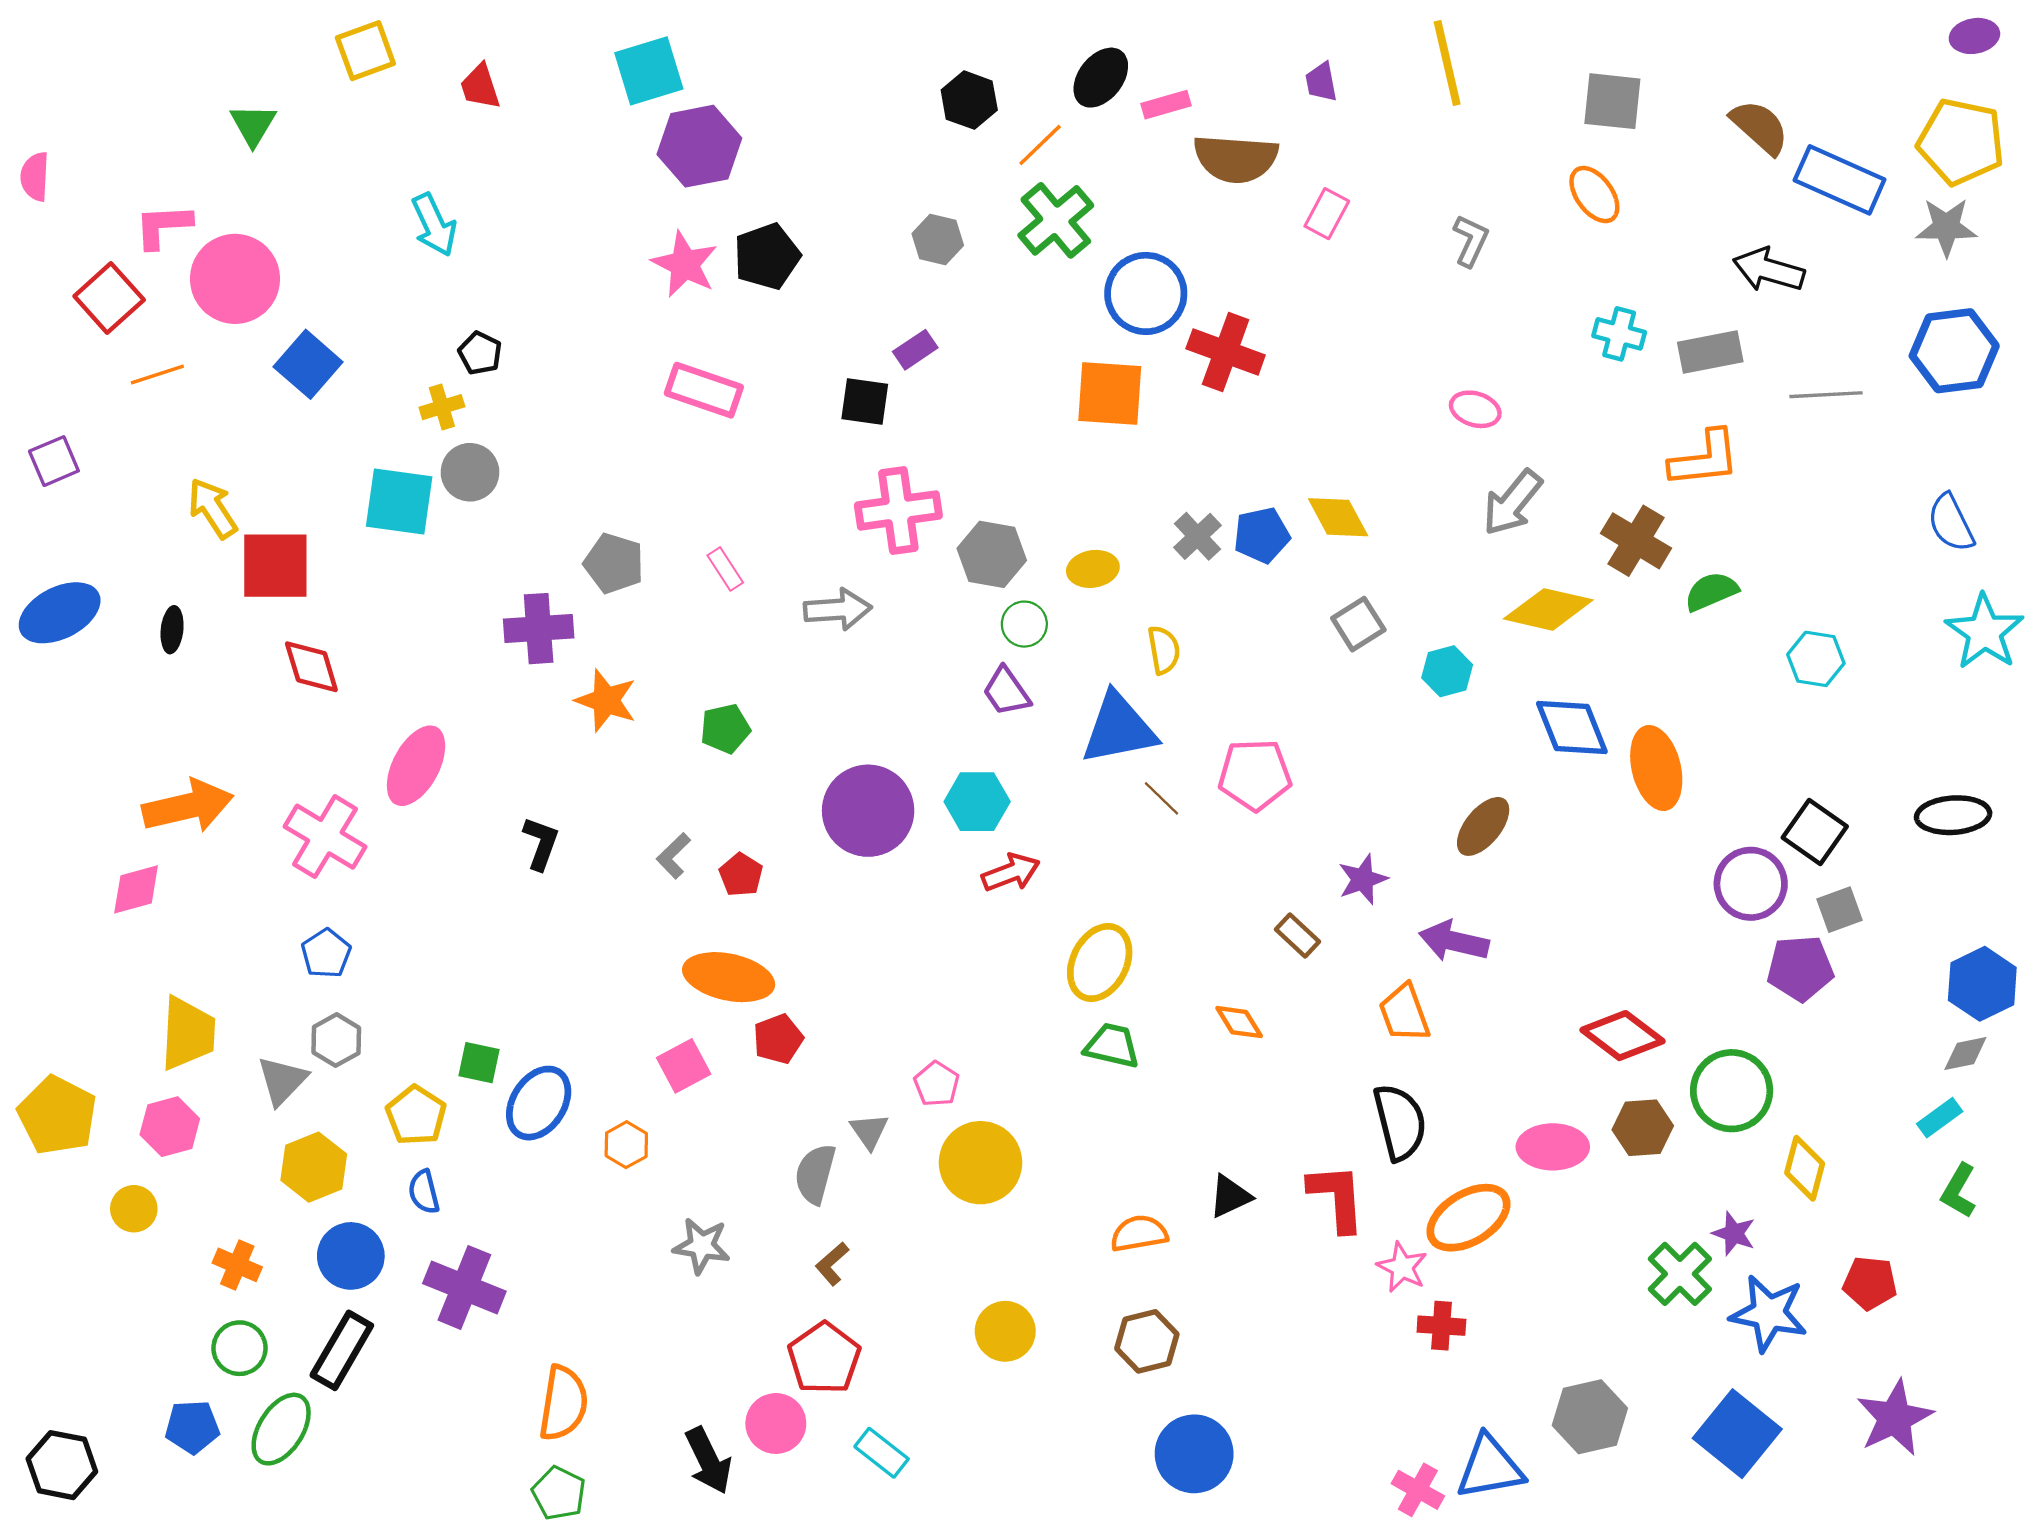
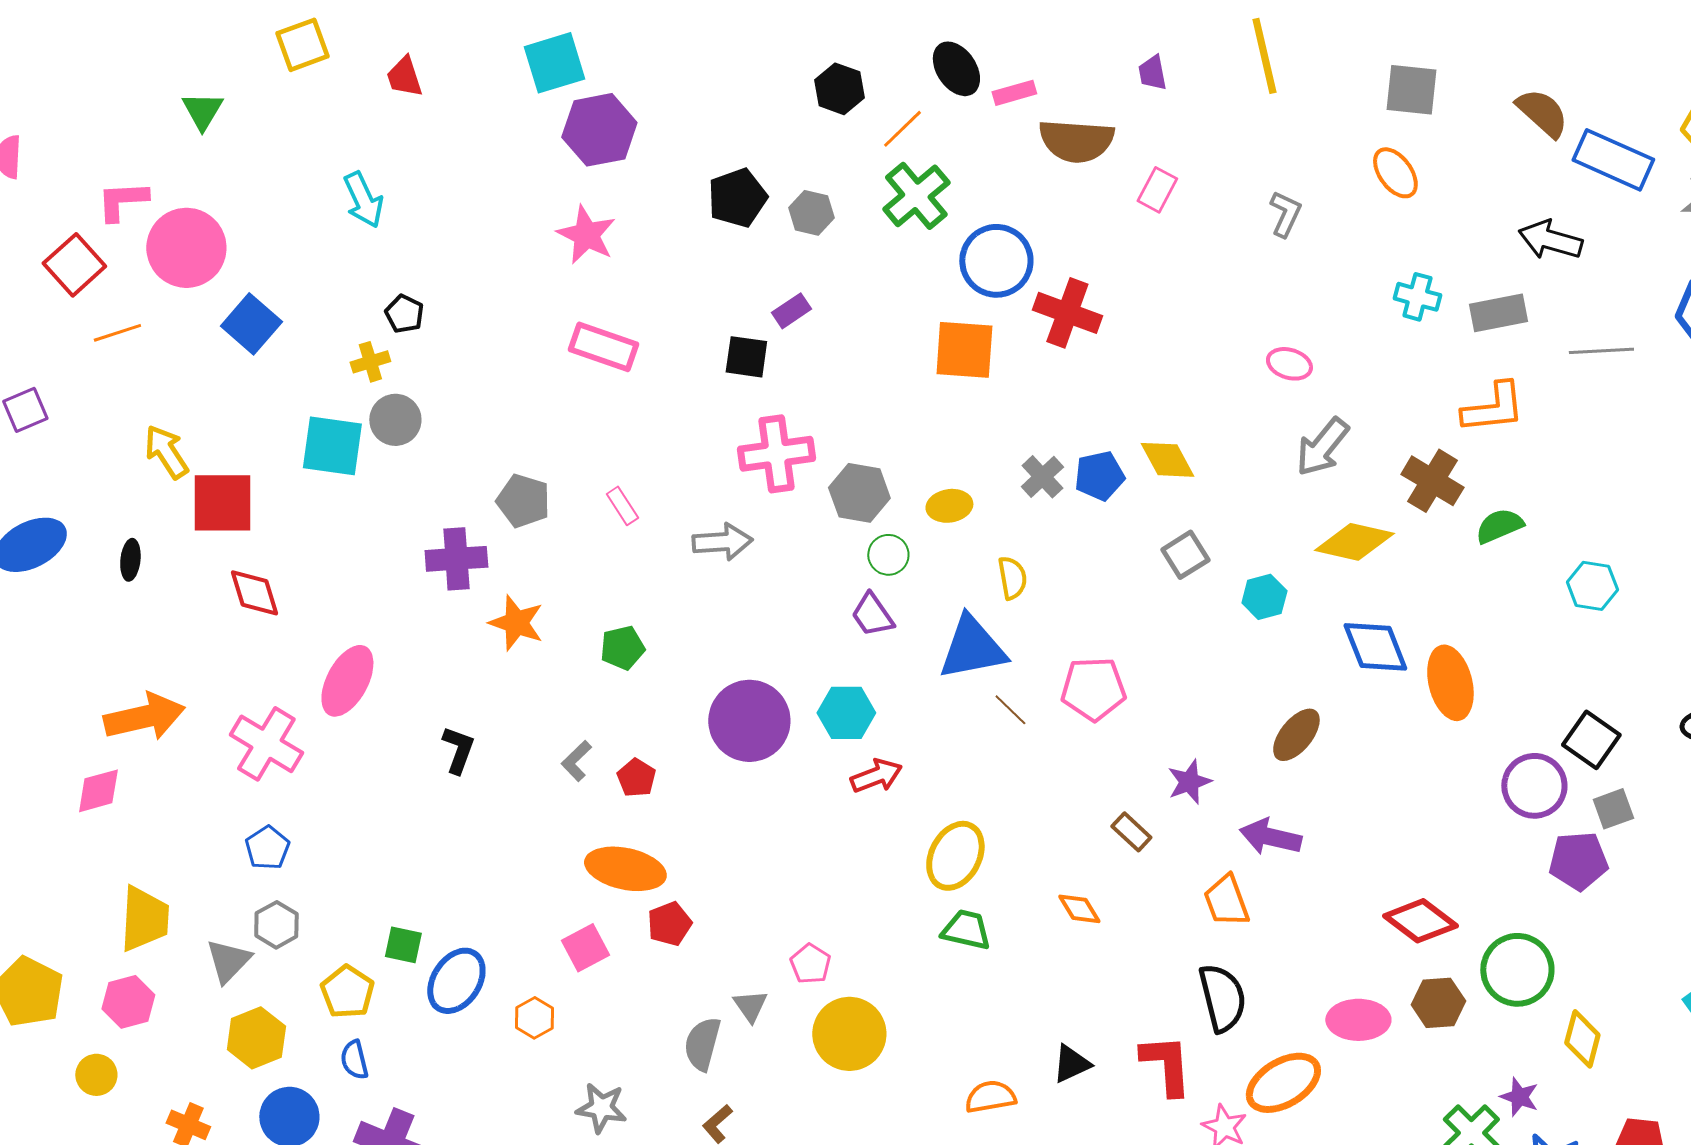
black ellipse: (1101, 78) -> (956, 69), turned -72
black pentagon: (767, 256) -> (737, 198), moved

